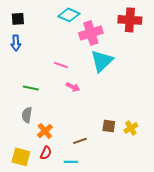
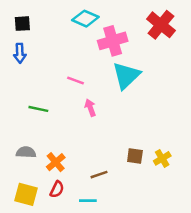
red cross: (130, 20) -> (161, 25), turned 35
pink arrow: (73, 87) -> (90, 108), turned -136
gray semicircle: (27, 115) -> (26, 152), moved, turned 84

